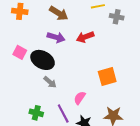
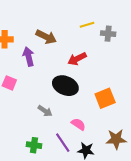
purple arrow: (56, 37) -> (29, 57), moved, turned -114
black ellipse: (43, 60) -> (65, 86), moved
pink semicircle: (80, 98) -> (78, 124), turned 96

